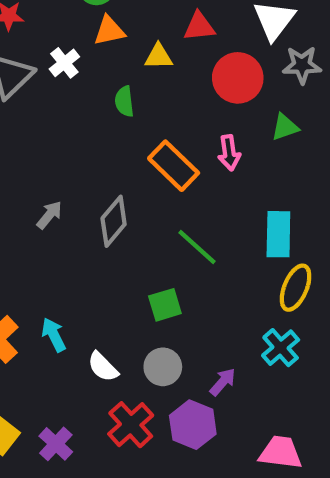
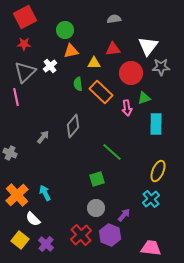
green triangle: (285, 127) -> (144, 98), moved
orange rectangle: (174, 166) -> (101, 92), moved
gray diamond: (114, 221) -> (73, 126), moved
cyan rectangle: (278, 234) -> (156, 124), moved
white semicircle: (103, 367) -> (33, 219), moved

